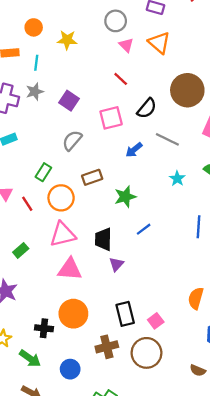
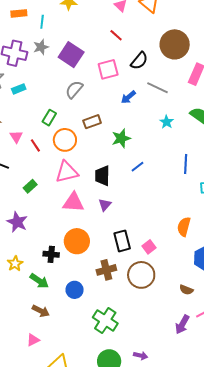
purple square: (69, 101) -> (71, 55), size x1.4
purple triangle: (116, 264) -> (105, 205), moved

